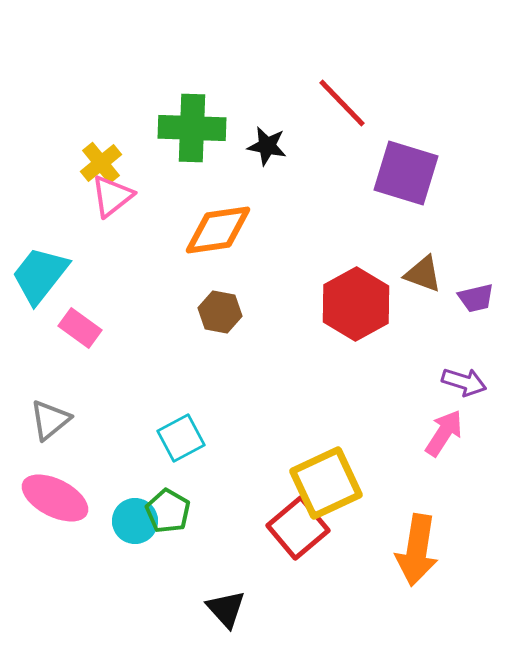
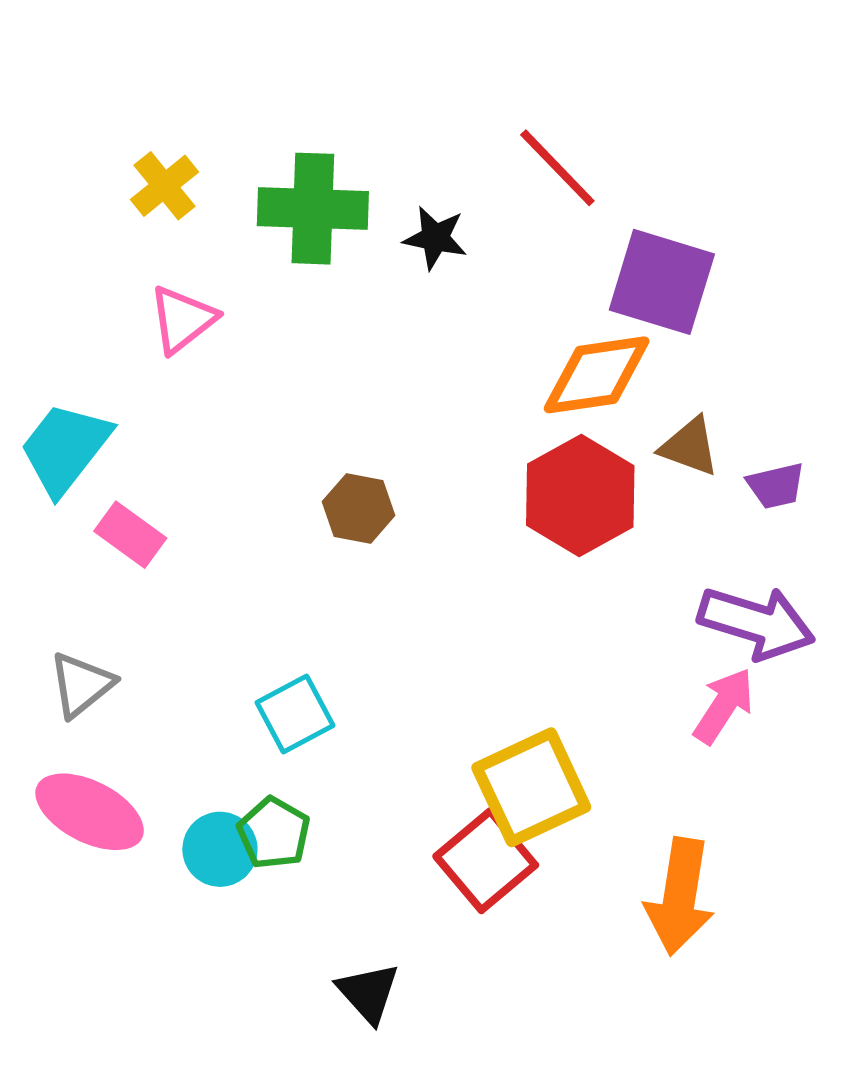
yellow cross: (101, 163) -> (165, 186), moved
orange diamond: (218, 230) -> (597, 375), moved
purple arrow: (464, 382) -> (756, 623), size x1.6

